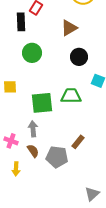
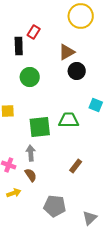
black circle: (79, 57) -> (77, 71), moved
gray pentagon: (57, 157) -> (55, 206), moved
yellow arrow: (16, 169) -> (14, 193), turned -112

